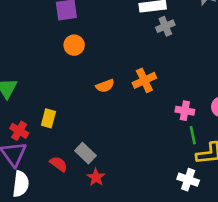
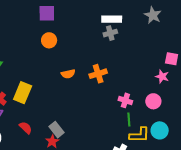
gray cross: (165, 26) -> (110, 33), moved
yellow rectangle: (48, 118) -> (23, 93), size x1.5
gray rectangle: (85, 153) -> (57, 130), moved

